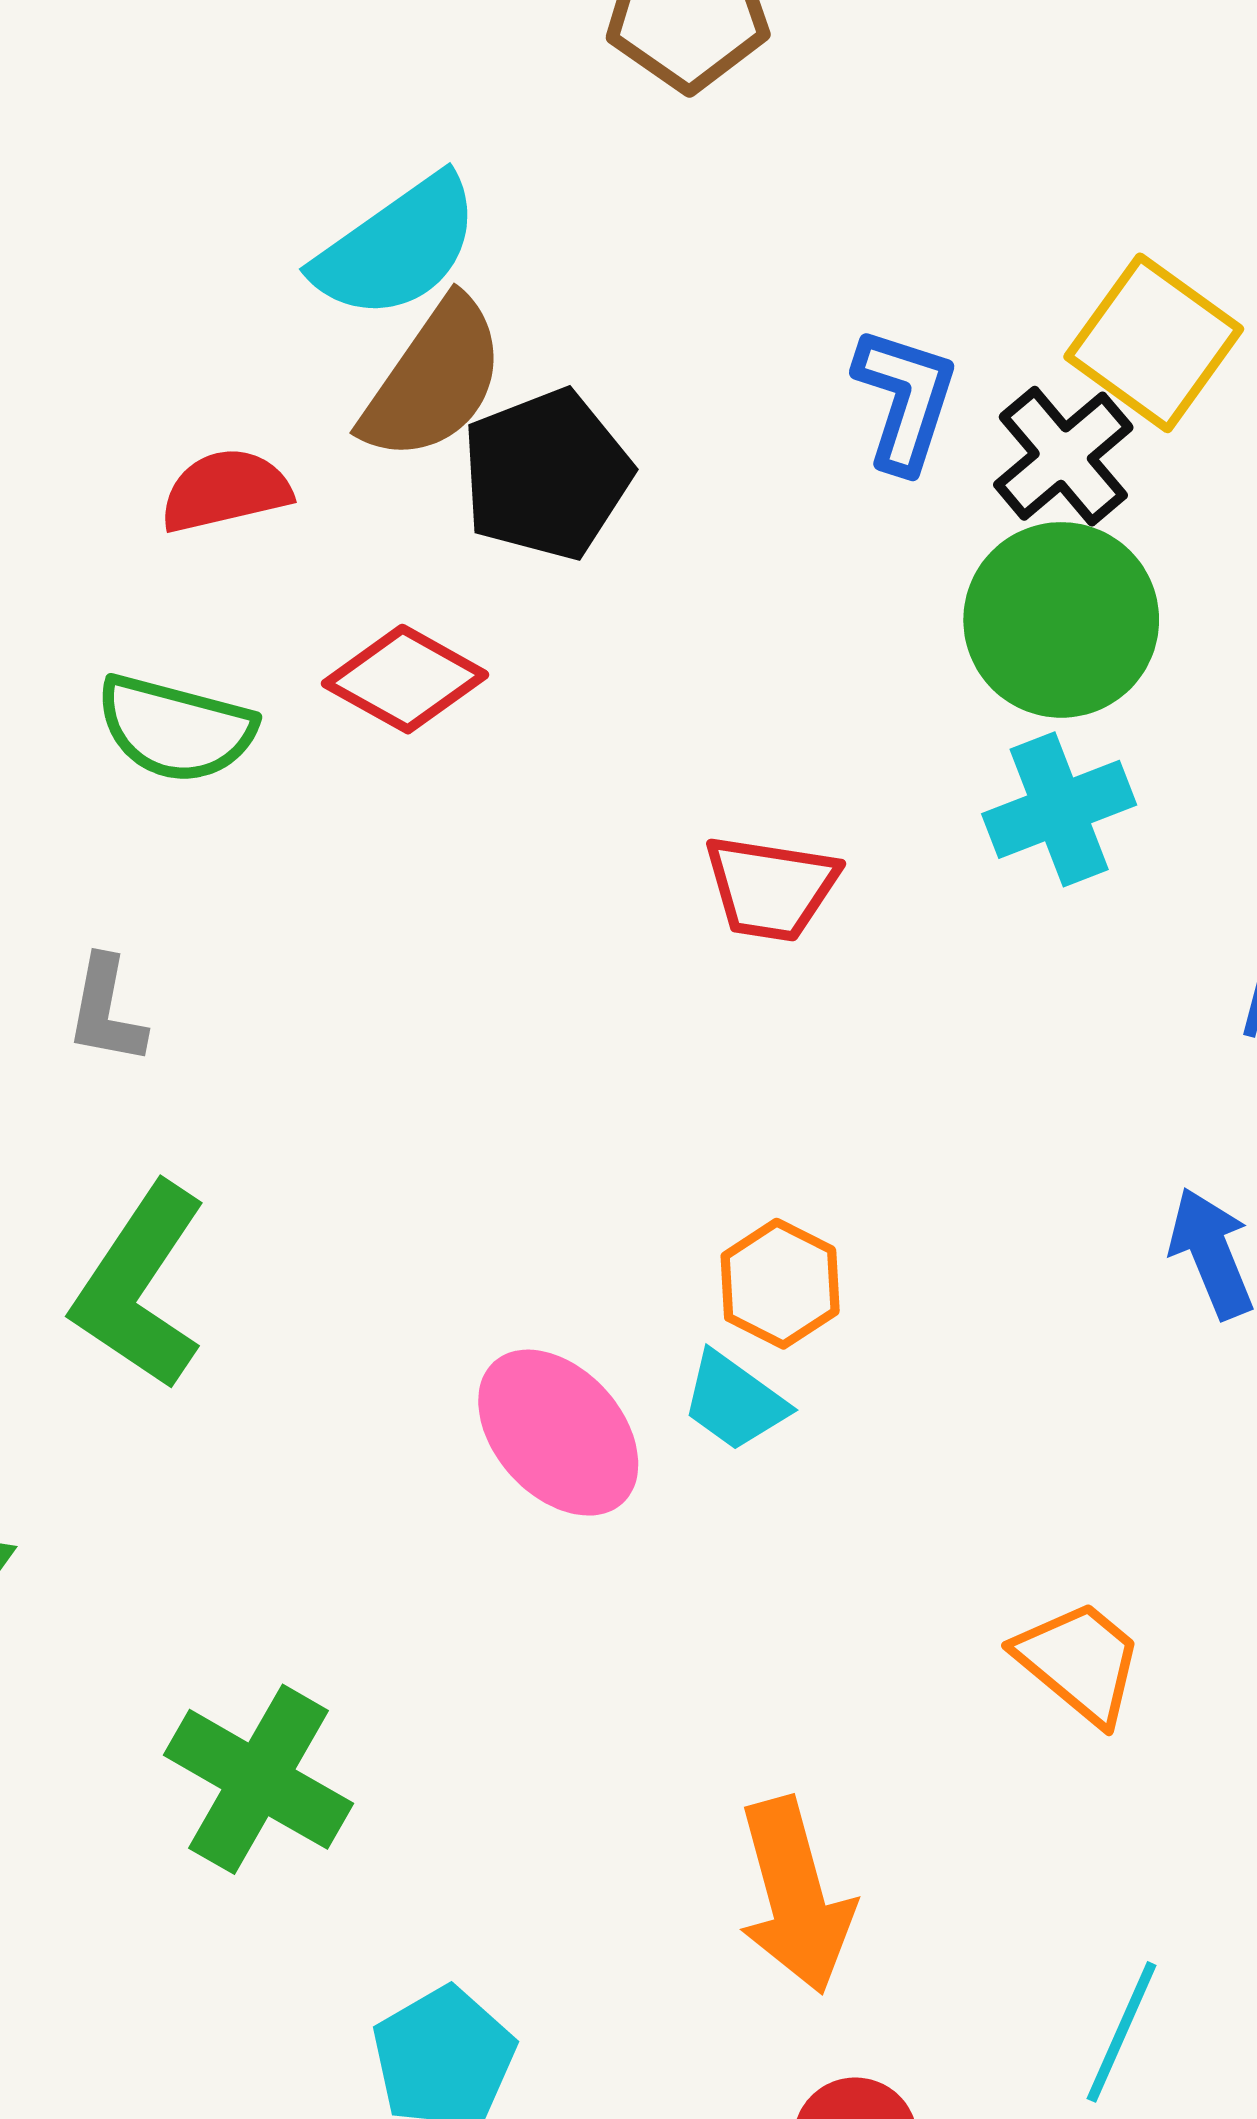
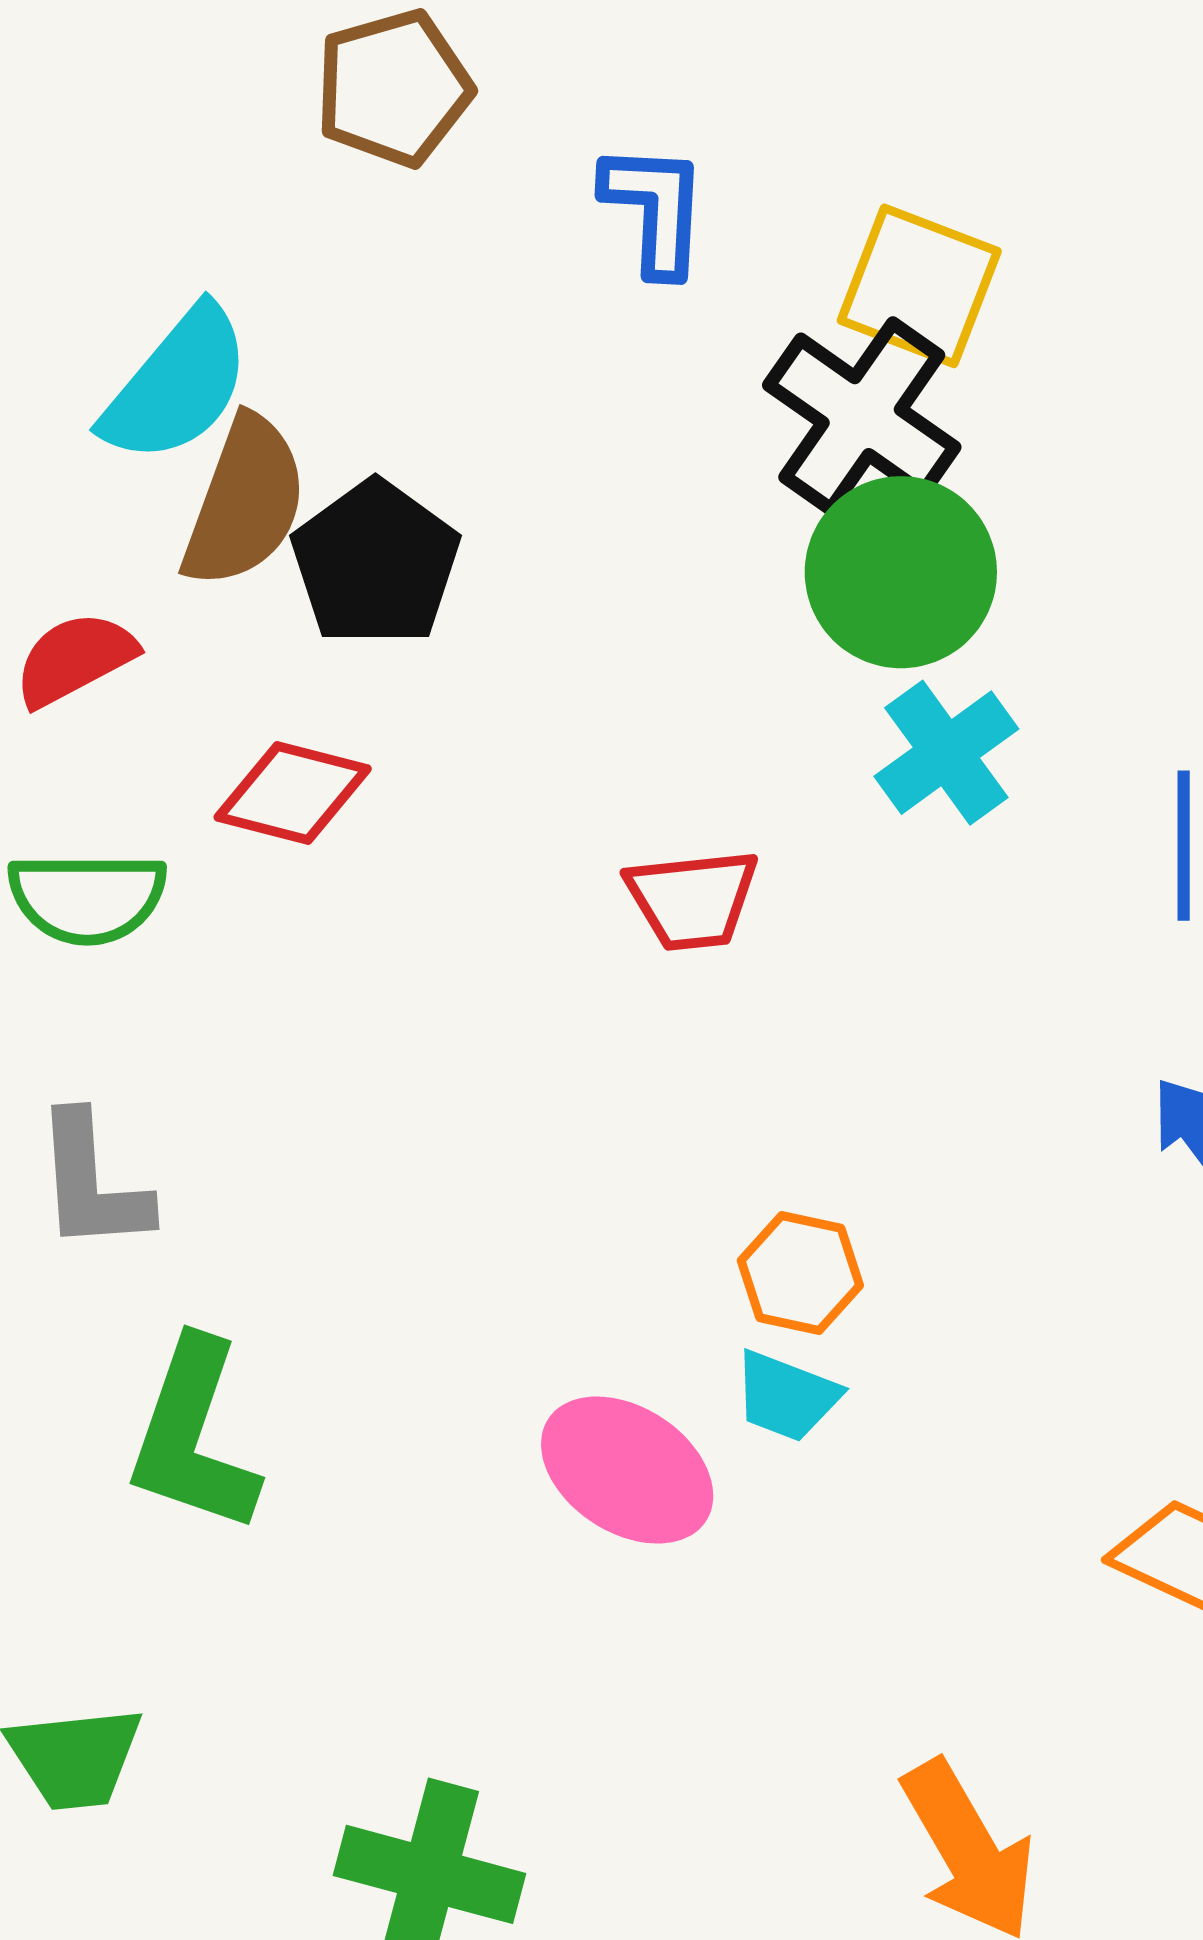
blue L-shape: (905, 399) -> (655, 209), moved
black cross: (1063, 456) -> (862, 416), size x1.4
gray L-shape: (106, 1011) -> (92, 1183), size x1.4

